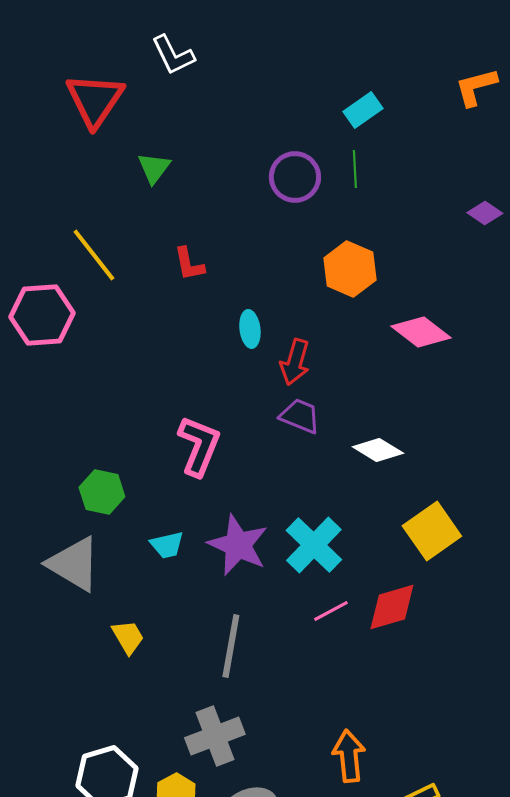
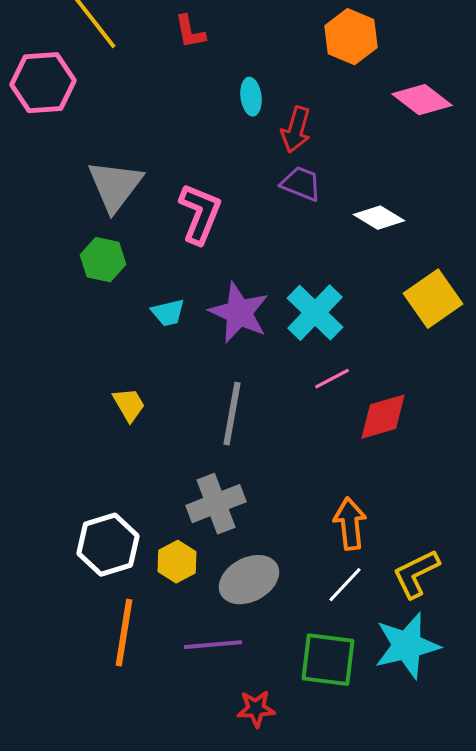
gray triangle: (74, 564) -> (115, 186), moved, turned 36
red diamond: (392, 607) -> (383, 417), moved

